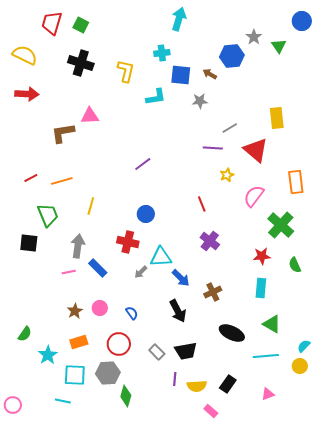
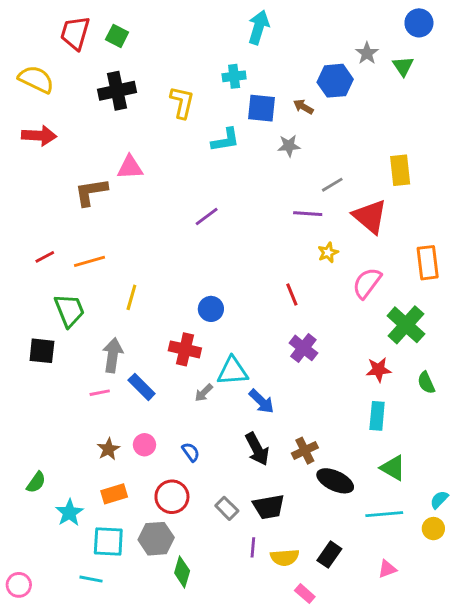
blue circle: (302, 21) -> (419, 23), moved
black cross: (81, 63) -> (117, 91), turned -30
purple line: (143, 164) -> (207, 216), moved
brown cross: (213, 292) -> (305, 451), moved

